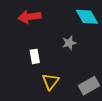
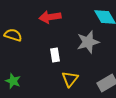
gray star: (69, 43) -> (88, 42), size x1.6

